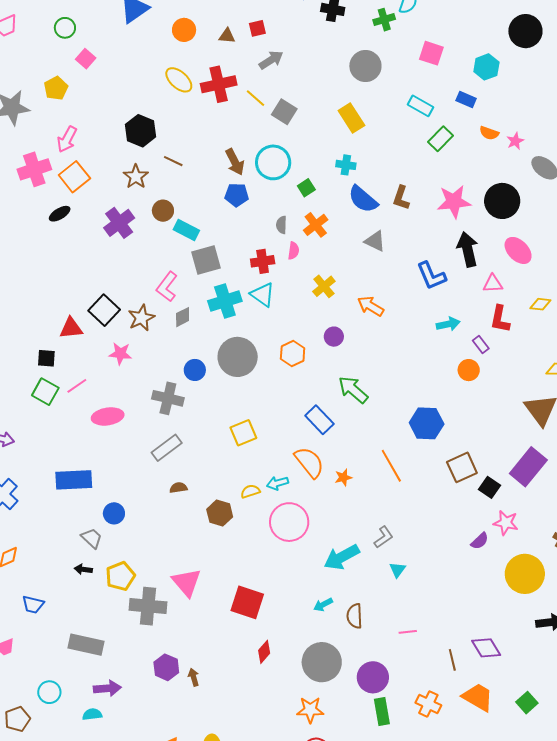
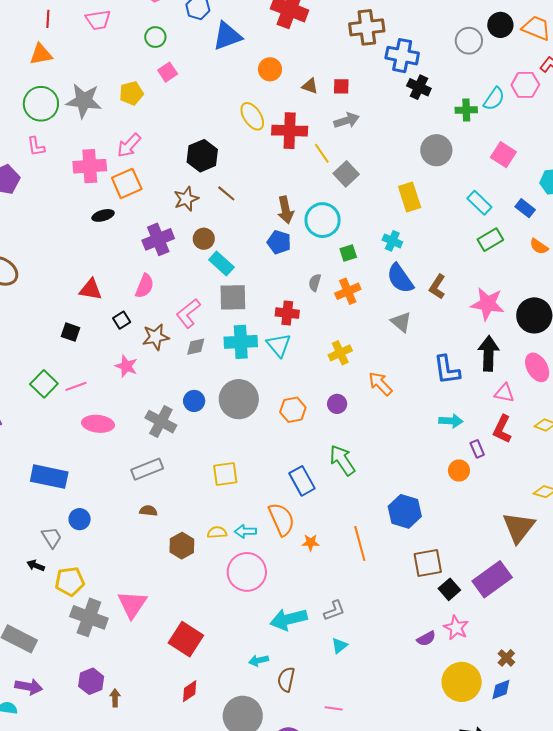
pink semicircle: (294, 251) -> (145, 286), moved, size x1.4
black square: (104, 310) -> (122, 320), size x0.6
red triangle: (71, 328) -> (91, 289), moved
black square: (46, 358) -> (70, 332), moved

